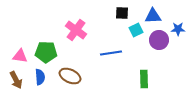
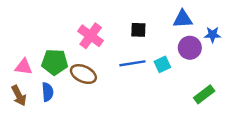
black square: (122, 13) -> (138, 30), moved
cyan square: (136, 30) -> (162, 64), moved
brown ellipse: (70, 76) -> (83, 74), moved
green rectangle: (144, 79) -> (204, 94), moved, turned 54

